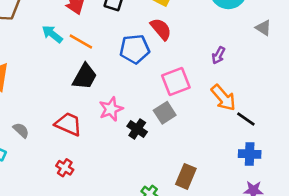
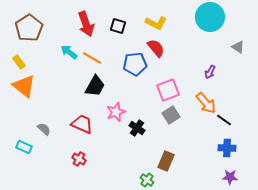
purple arrow: (218, 55) -> (210, 72), moved
gray square: (165, 113) -> (171, 115), moved
brown rectangle: (186, 176) -> (166, 161), moved

